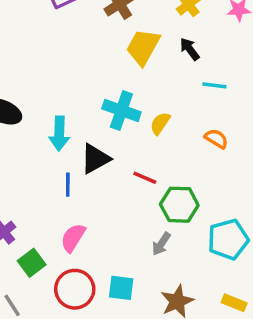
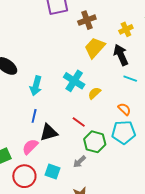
black arrow: (190, 49) -> (121, 55), size x1.5
black triangle: (95, 159) -> (49, 132), moved
cyan pentagon: (228, 239) -> (124, 132), moved
cyan square: (121, 288) -> (53, 172), moved

